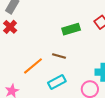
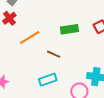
orange line: (33, 66) -> (30, 37), moved

